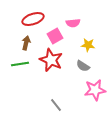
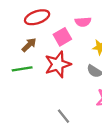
brown arrow: (26, 43) -> (29, 45), turned 32
red star: (51, 60) -> (58, 64), turned 30

